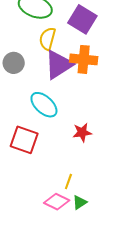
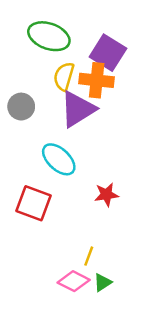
orange cross: (84, 59) -> (97, 80), moved

